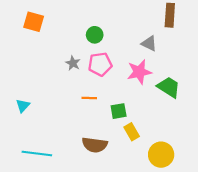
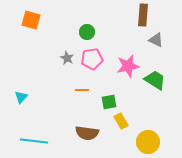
brown rectangle: (170, 15) -> (143, 15), moved
gray triangle: (149, 44) -> (156, 40), moved

